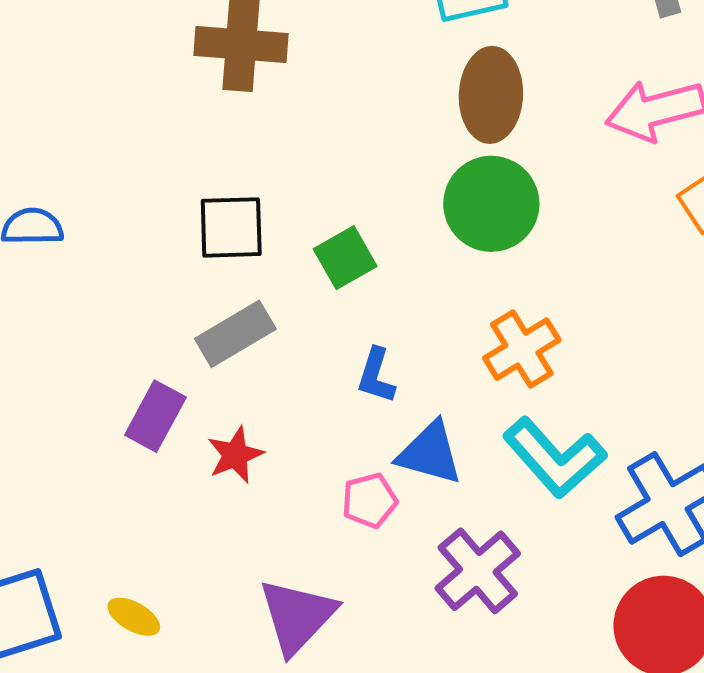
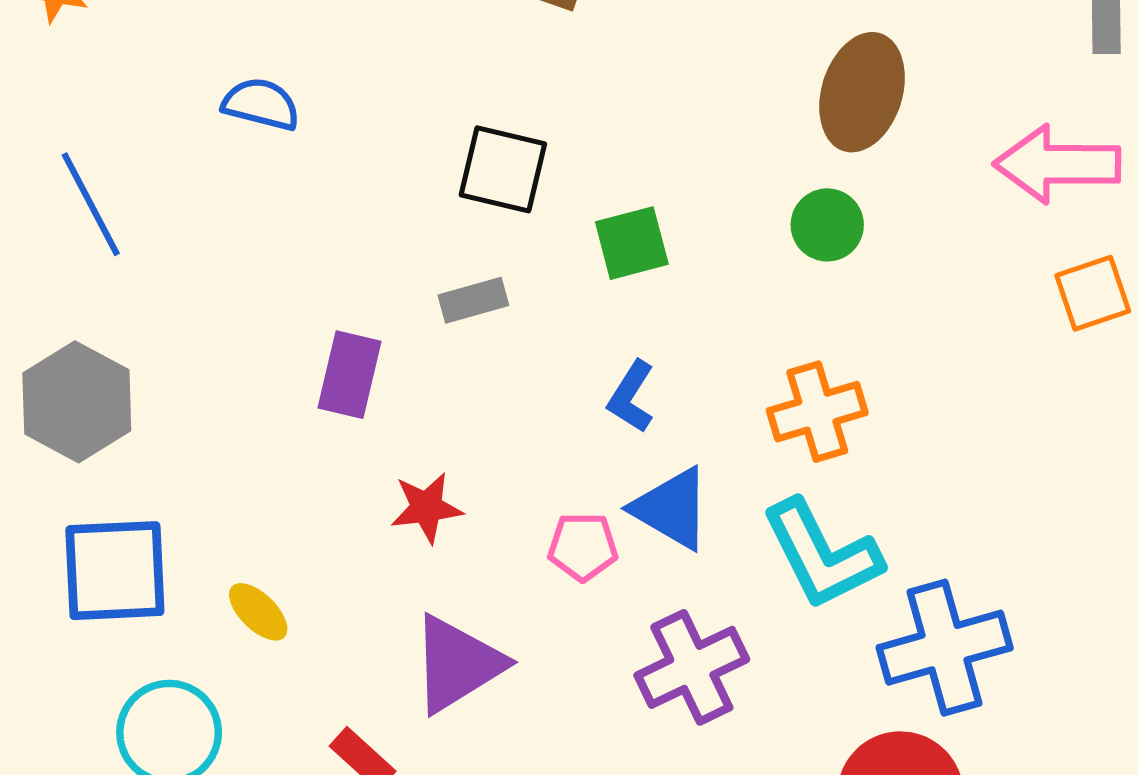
green circle: (491, 204) -> (827, 225), size x0.6
gray rectangle: (235, 334) -> (473, 300), size x0.7
purple rectangle: (155, 416) -> (350, 375), turned -30
red star: (235, 455) -> (427, 508), moved

